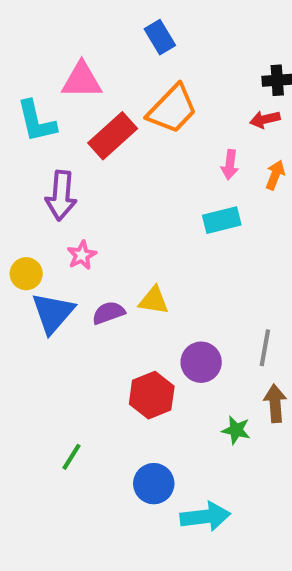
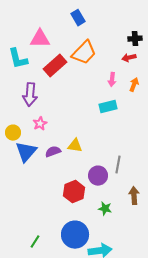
gray line: (265, 348) -> (118, 165), moved
green star: (236, 430) -> (105, 209), moved
green line: (71, 457) -> (35, 242), moved
blue circle: (154, 484) -> (75, 235), size x1.4

